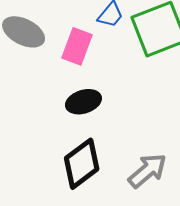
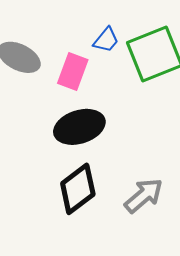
black ellipse: (83, 102) -> (79, 127), size x1.4

